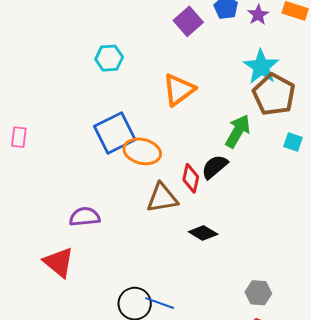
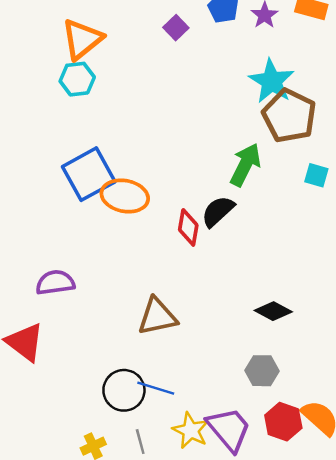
purple square: (188, 21) -> (176, 28), size x0.7
orange triangle: (179, 90) -> (82, 39), moved
brown triangle: (162, 198) -> (157, 316), moved
black diamond: (203, 233) -> (273, 311), moved
gray hexagon: (258, 293) -> (262, 371), moved

